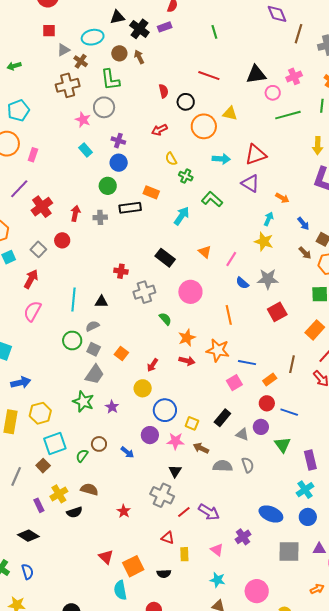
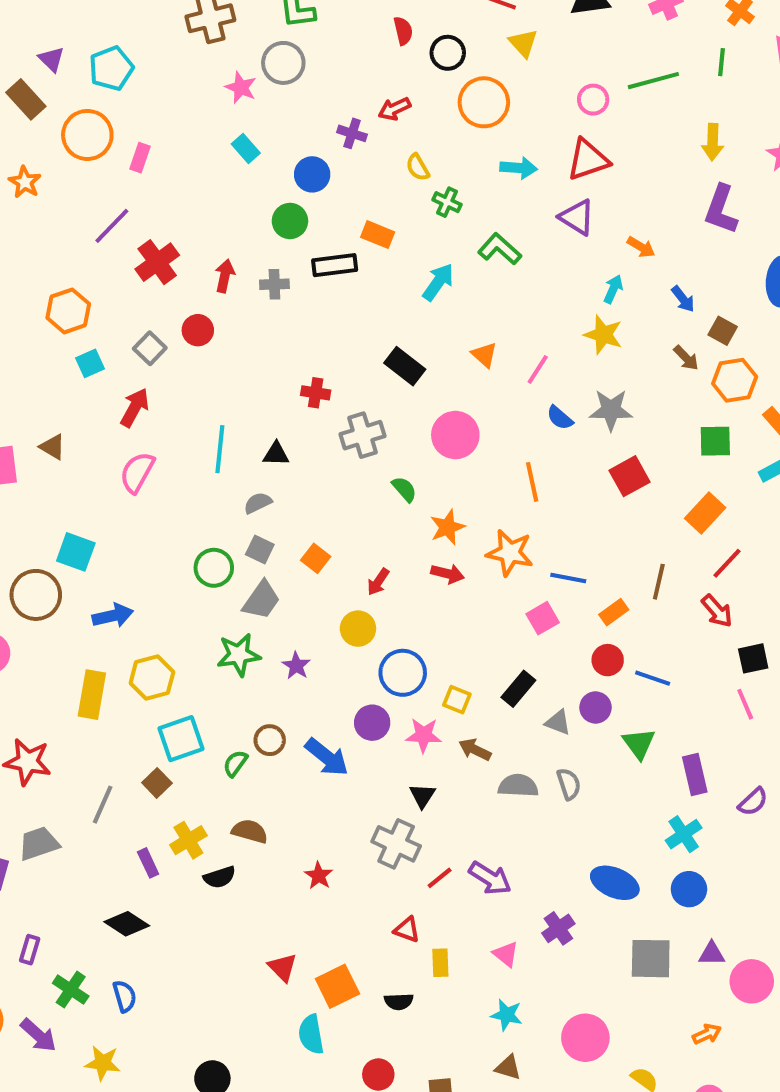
pink circle: (273, 93) -> (593, 100), moved
yellow triangle: (230, 113) -> (523, 43), moved, turned 35
purple cross: (118, 141) -> (352, 133), moved
green circle: (72, 341) -> (214, 568), moved
green star: (83, 402) -> (239, 655), turned -30
blue arrow: (127, 452) -> (327, 757), size x1.6

